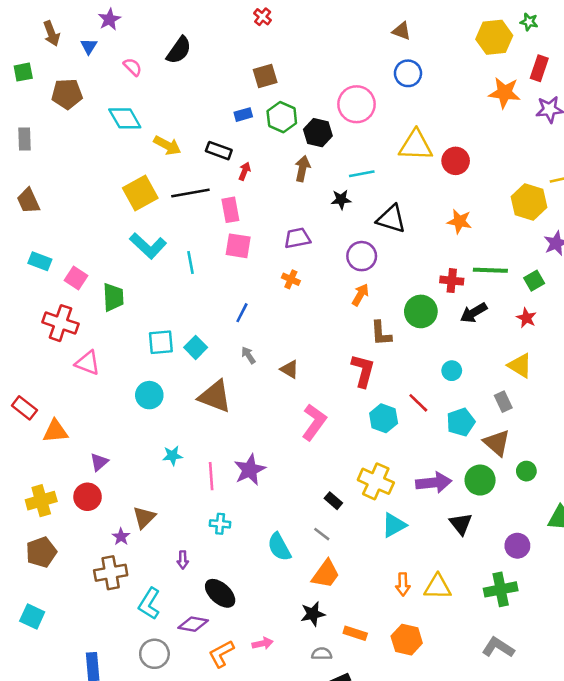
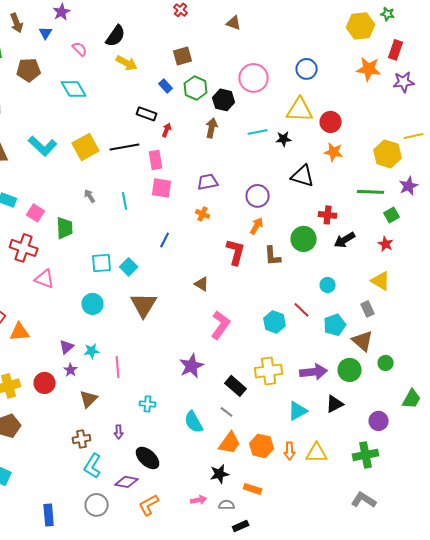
brown triangle: (402, 31) -> (234, 23), moved
blue circle: (408, 73) -> (307, 69), moved
blue rectangle: (243, 115) -> (166, 86), turned 64
yellow arrow: (167, 145) -> (127, 63), moved
black star: (341, 199) -> (284, 139), moved
black triangle: (391, 219) -> (303, 176), moved
orange star: (459, 221) -> (334, 152), moved
cyan L-shape: (148, 246) -> (43, 146), moved
green line: (490, 270) -> (371, 192), moved
gray arrow: (248, 355) -> (90, 196), moved
red L-shape: (363, 371) -> (236, 252), moved
brown triangle: (215, 396) -> (144, 305), turned 40
cyan star: (172, 456) -> (92, 351), moved
purple triangle: (99, 462) -> (67, 347), moved
purple star: (250, 470) -> (192, 366), moved
pink line: (211, 476) -> (118, 367), moved
yellow cross: (376, 481) -> (269, 371), turned -32
black rectangle: (333, 501) -> (236, 386), size x1.5
black triangle: (461, 524) -> (335, 404), turned 42
cyan triangle: (394, 525) -> (298, 411), moved
purple star: (121, 537) -> (71, 370), moved
brown cross: (111, 573) -> (82, 439), moved, size x0.7
orange hexagon: (407, 640) -> (262, 446), moved
pink arrow: (263, 643) -> (199, 500), moved

